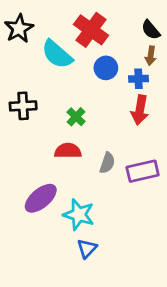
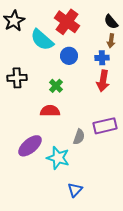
blue circle: (106, 68) -> (69, 56), moved
gray semicircle: (107, 163) -> (79, 137), moved
blue triangle: (87, 248) -> (75, 190), moved

